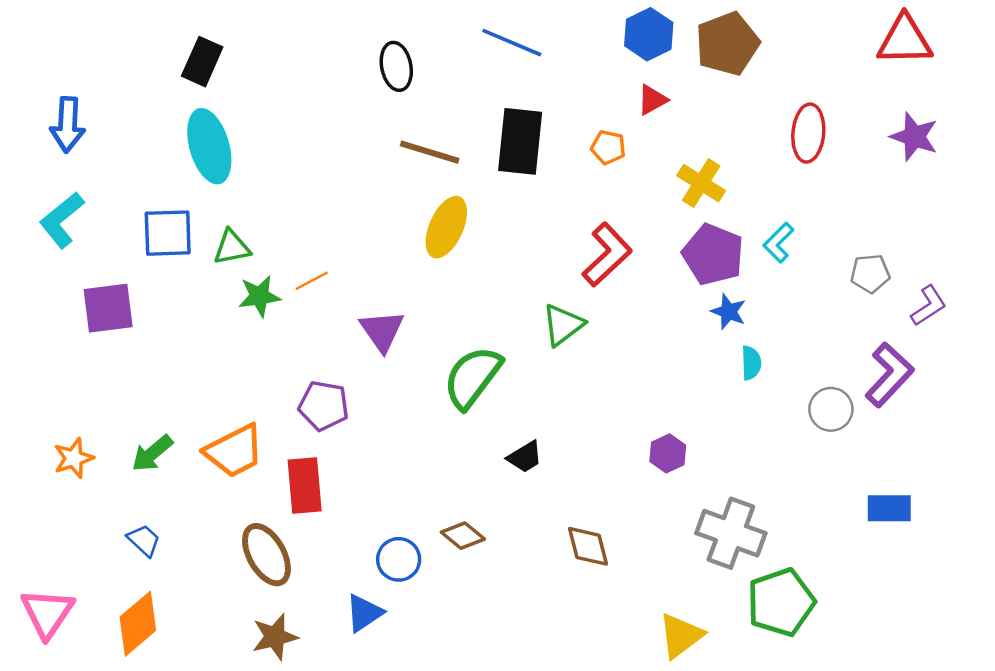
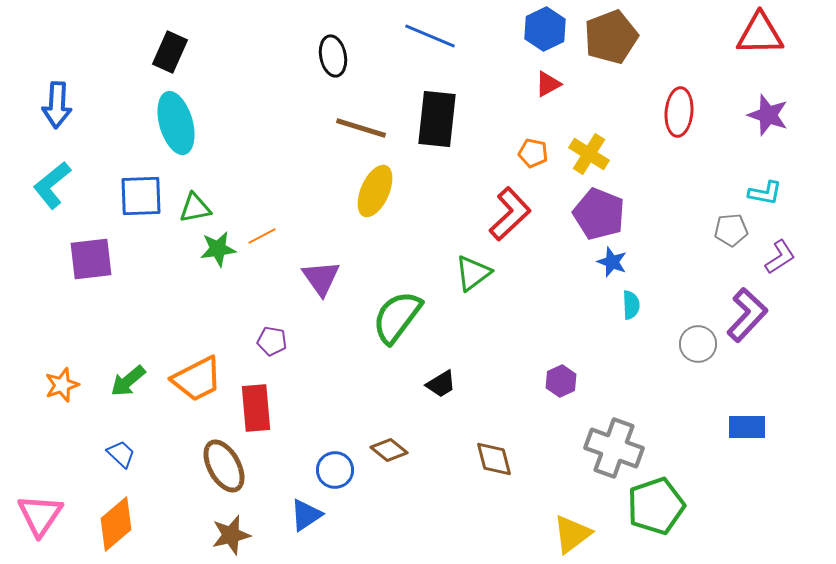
orange pentagon: (608, 147) -> (533, 153), moved
cyan L-shape: (779, 243) -> (765, 193), moved, turned -124
purple pentagon: (324, 406) -> (272, 341), size x0.7

